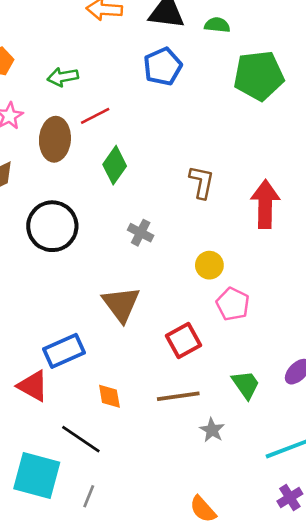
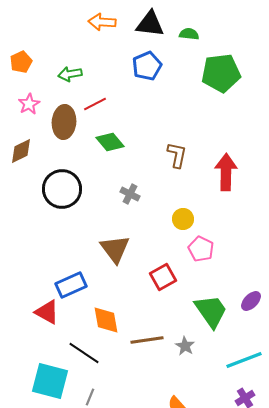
green diamond: (115, 165) -> (110, 142), turned -76
green trapezoid: (246, 385) -> (211, 311), size x1.5
orange diamond: (109, 396) -> (106, 320), size x1.4
brown line: (178, 396) -> (147, 340), moved

